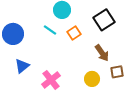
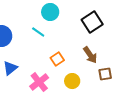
orange square: (74, 33) -> (57, 59), moved
yellow circle: (92, 79) -> (72, 81), moved

